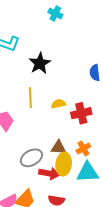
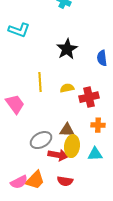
black star: (40, 63) -> (67, 49), moved
orange cross: (83, 148) -> (98, 125), moved, turned 32
cyan triangle: (87, 172) -> (95, 154), size x0.7

